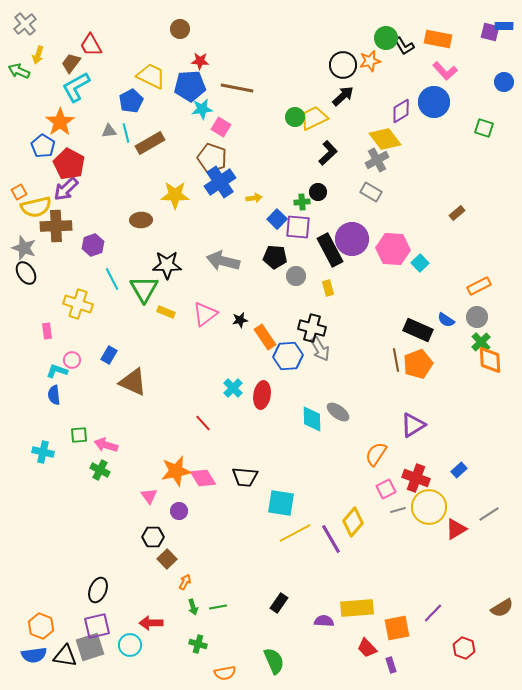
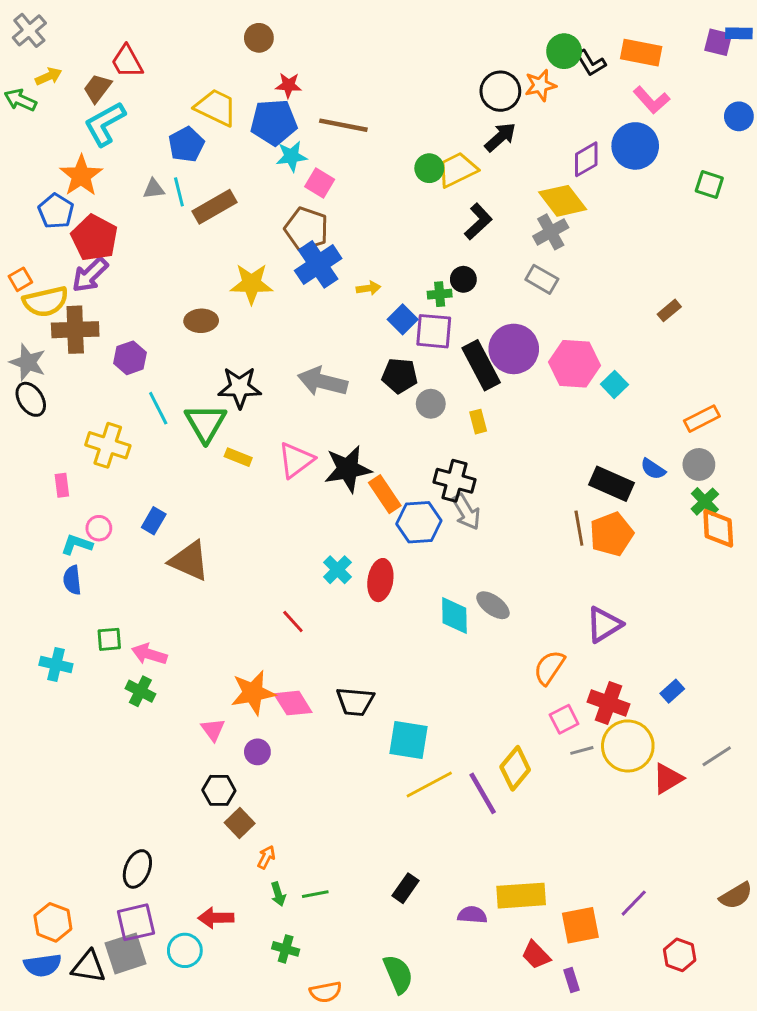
yellow arrow: (38, 55) -> (49, 76), turned -132
black star: (240, 320) -> (348, 469), size x2.0

